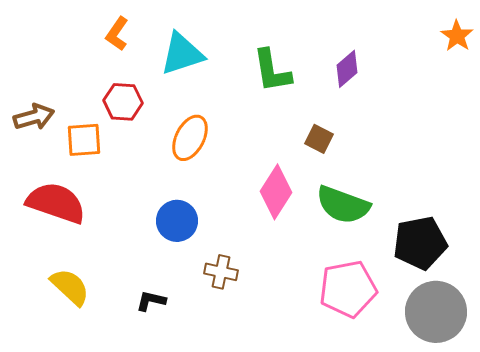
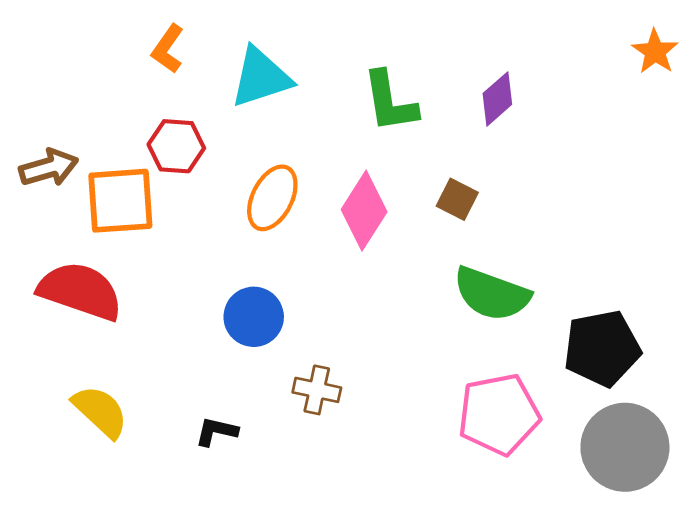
orange square: (84, 140) -> (120, 201), size x1.4
pink diamond: (276, 192) -> (364, 211), moved

